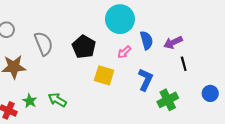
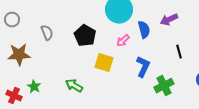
purple arrow: (173, 42) -> (169, 20), moved
gray semicircle: (44, 44) -> (47, 33), size x0.7
green arrow: (57, 100) -> (74, 86), moved

